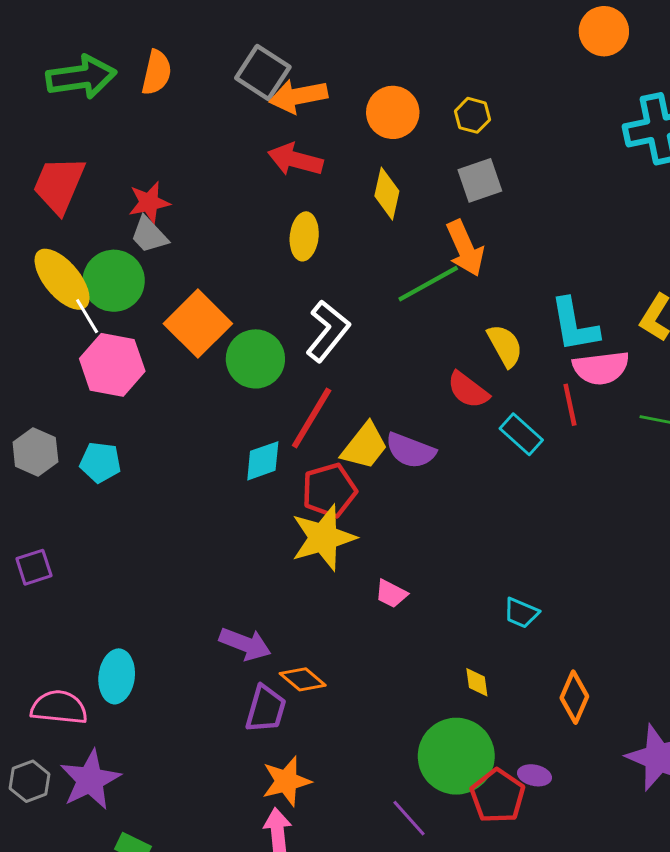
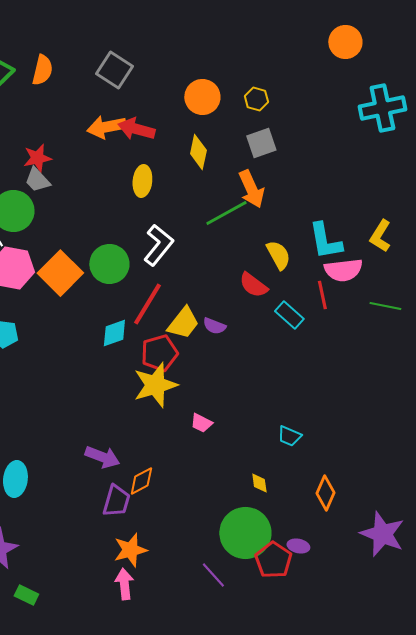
orange arrow: (298, 96) -> (106, 127), moved
orange square: (198, 324) -> (60, 273), moved
purple semicircle: (410, 451) -> (214, 326), size x0.7
orange diamond: (303, 679) -> (141, 481), turned -68

